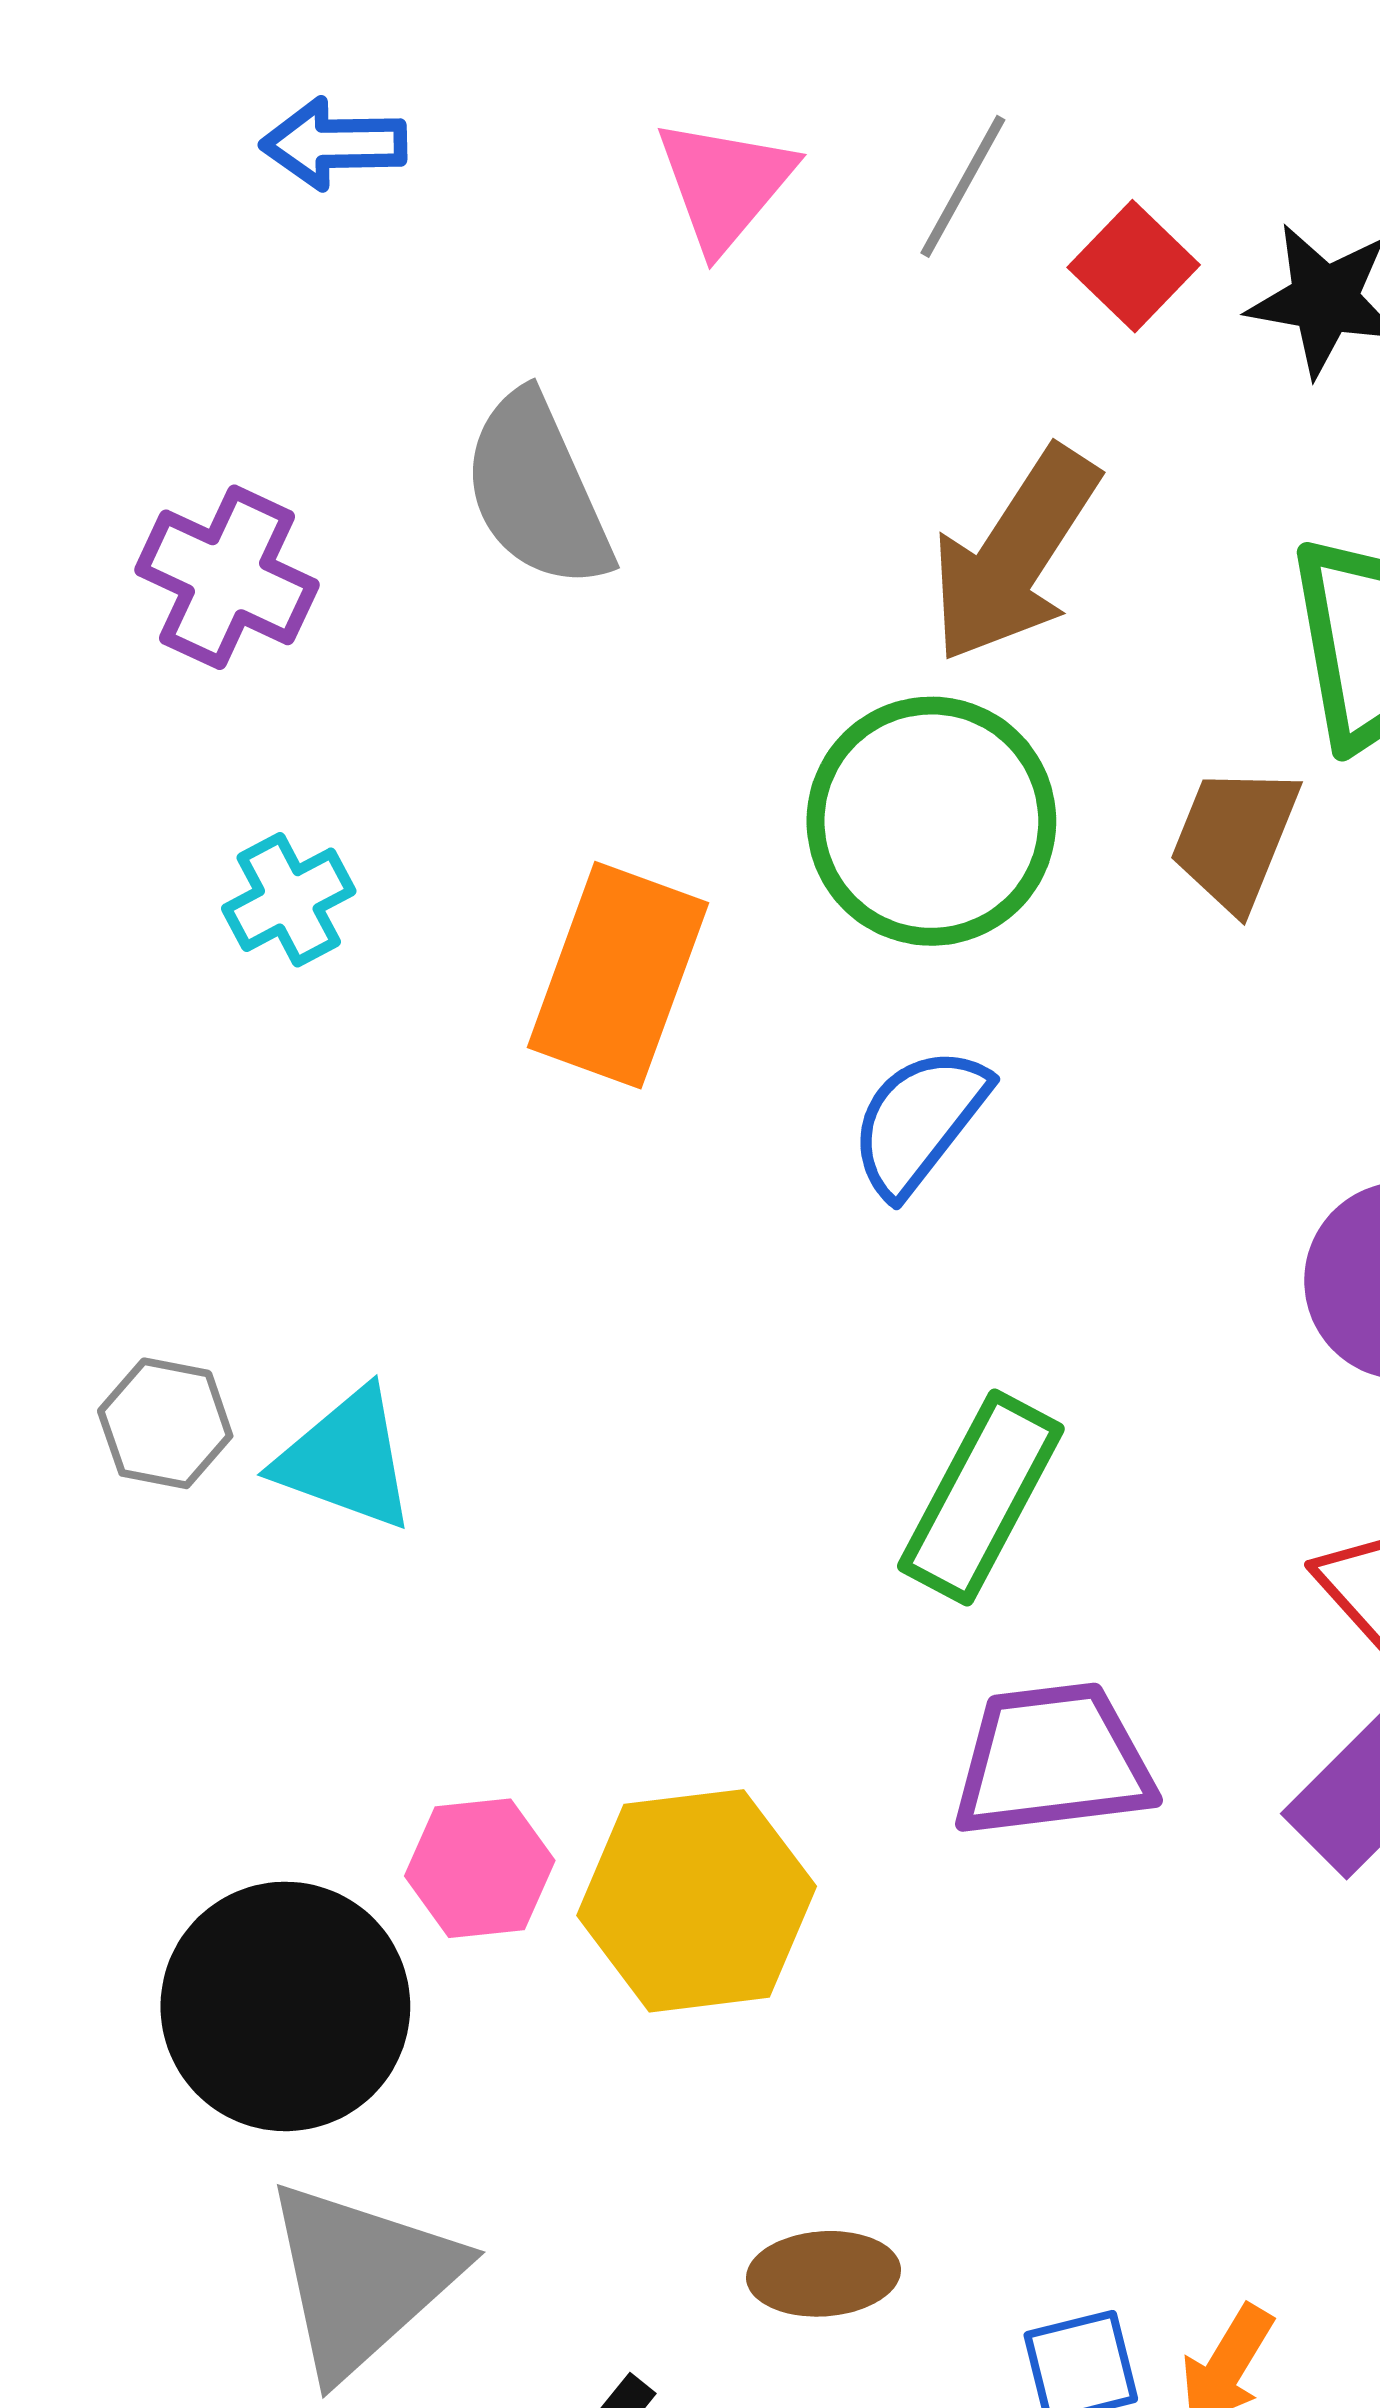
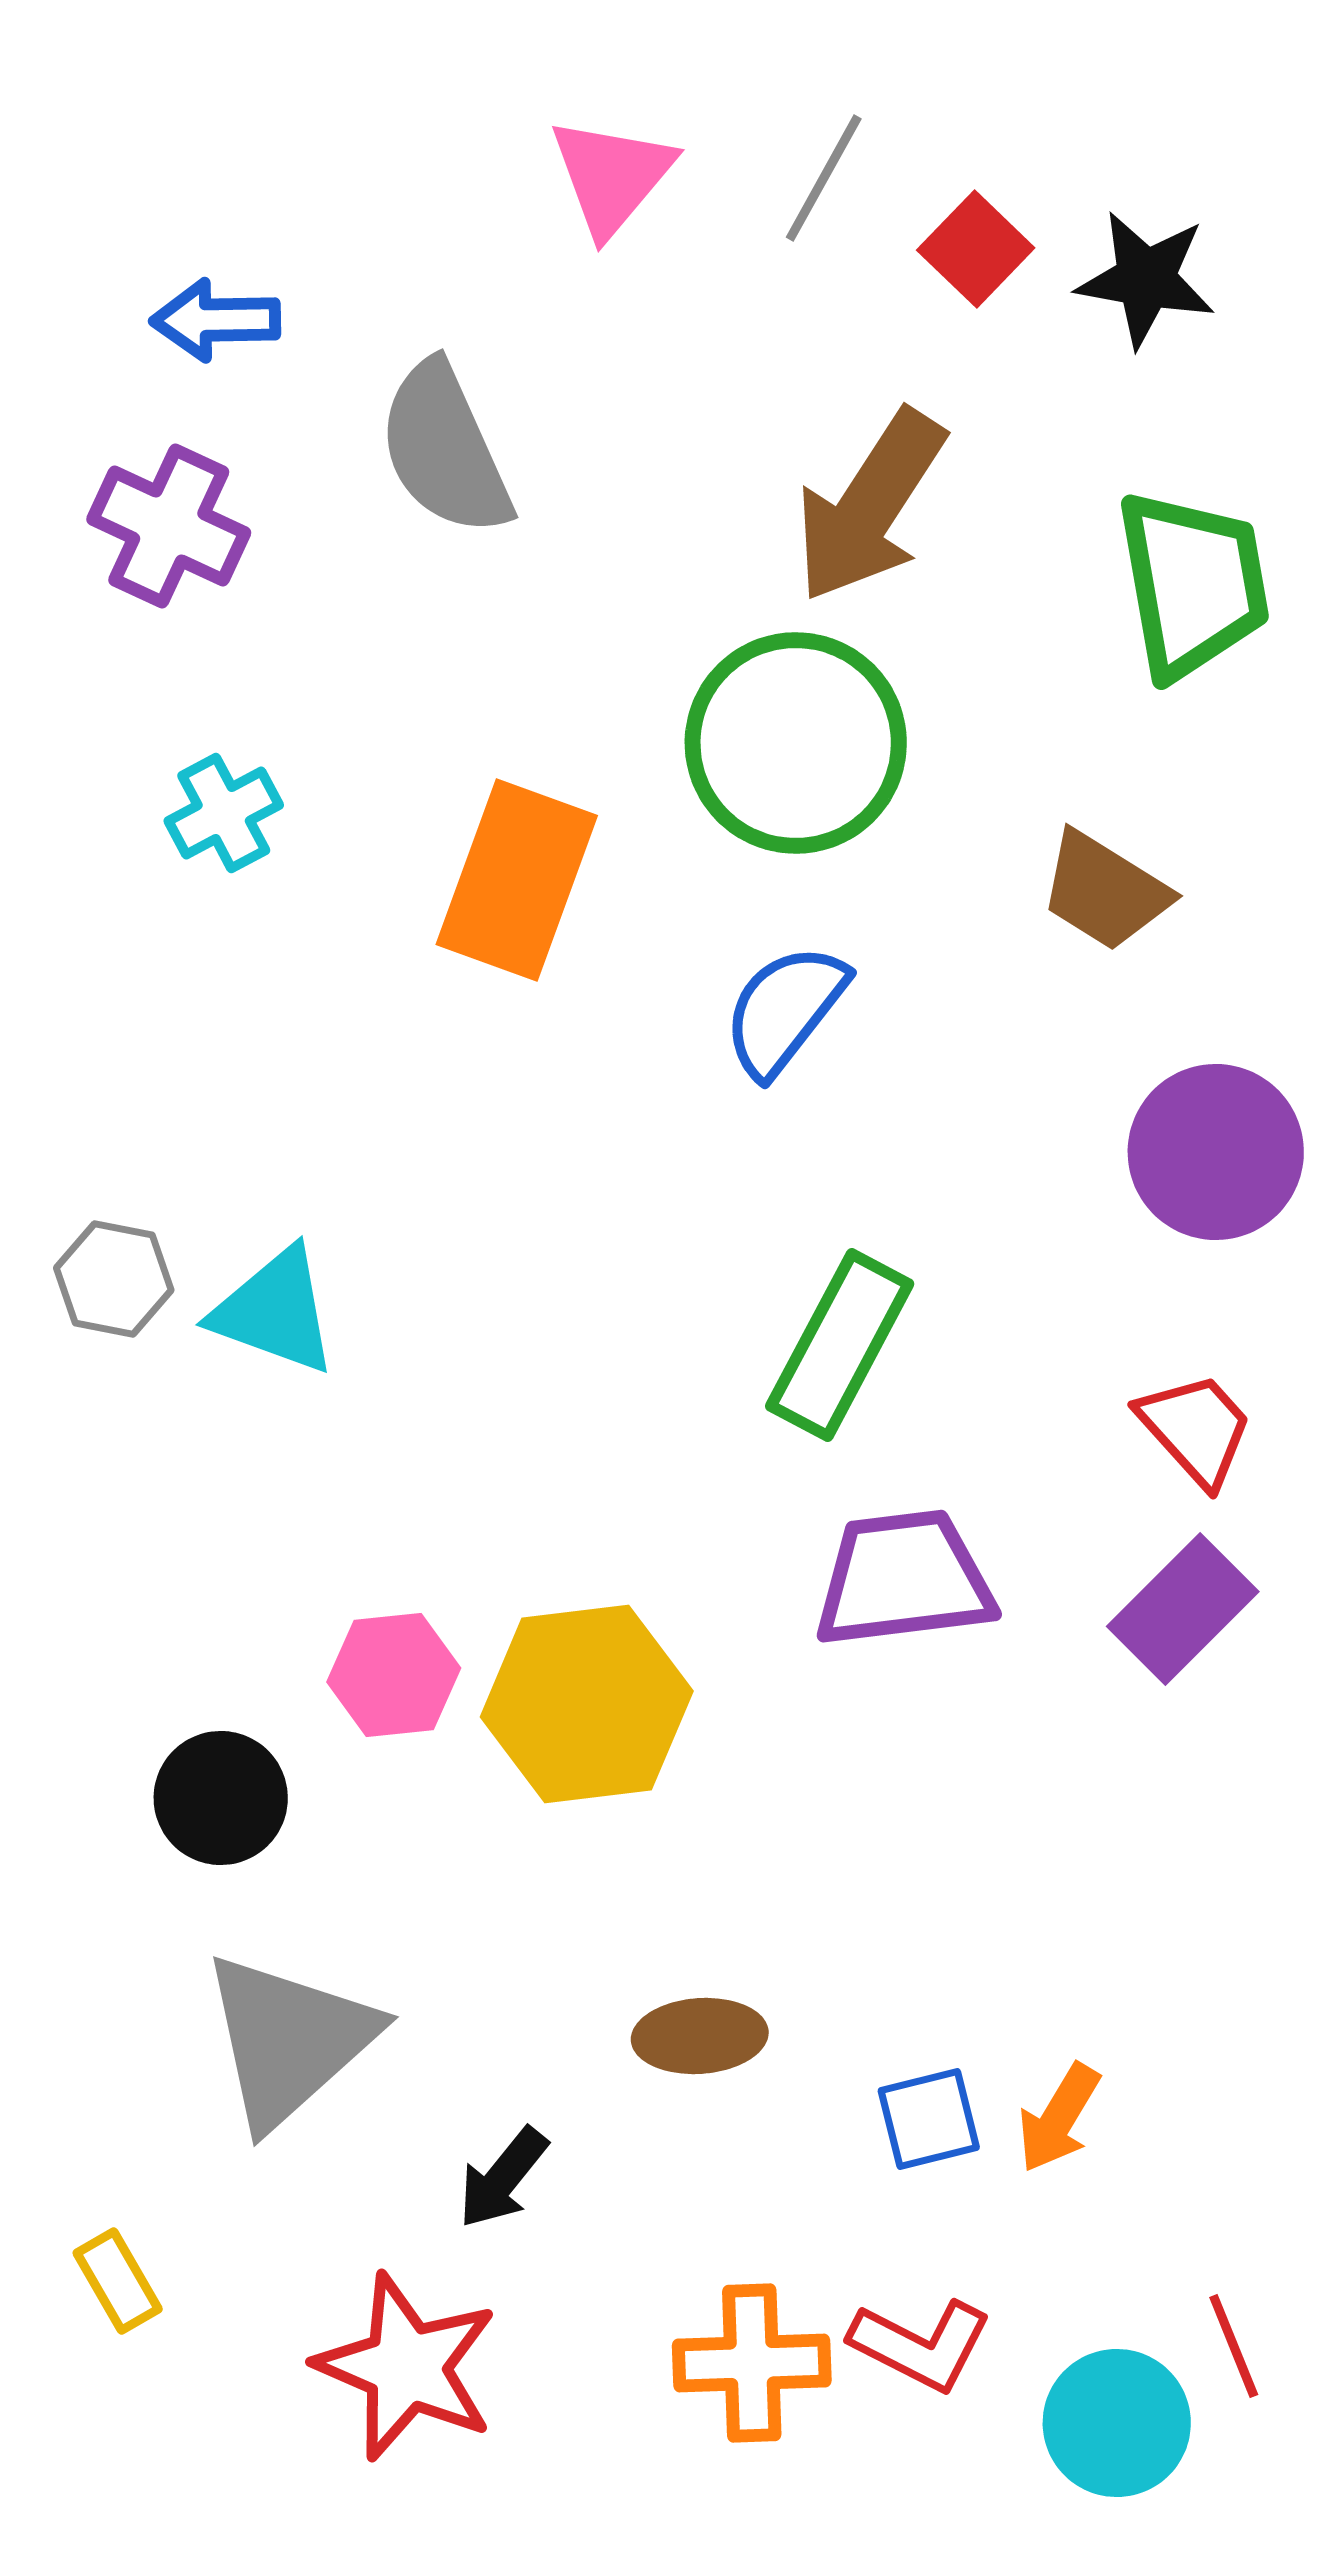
blue arrow: (334, 144) -> (216, 320), moved
brown trapezoid: (1235, 838) -> (1105, 891), moved, turned -80
black circle: (285, 2006) -> (221, 1798), size x0.6

